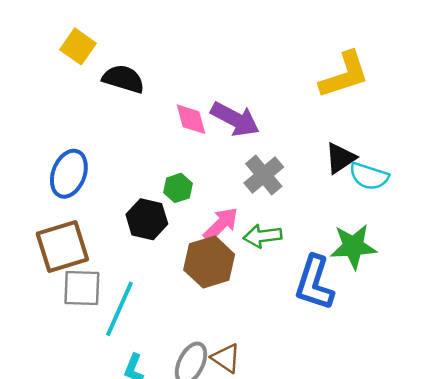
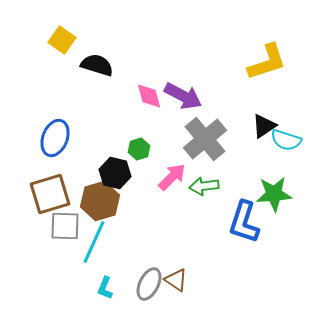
gray cross: (264, 175) -> (205, 139), size x1.4
brown hexagon: (209, 262) -> (100, 201), moved

